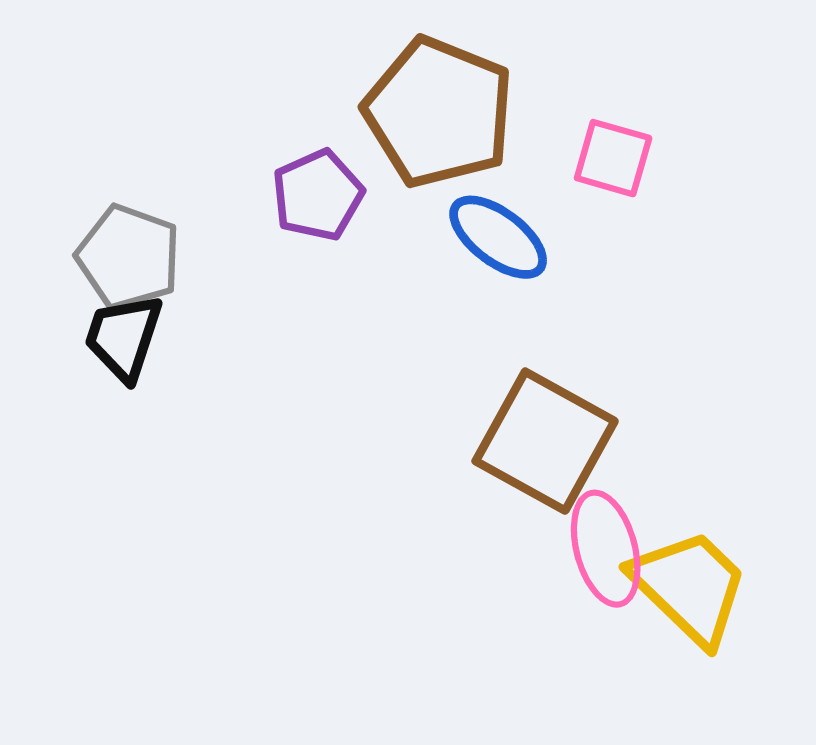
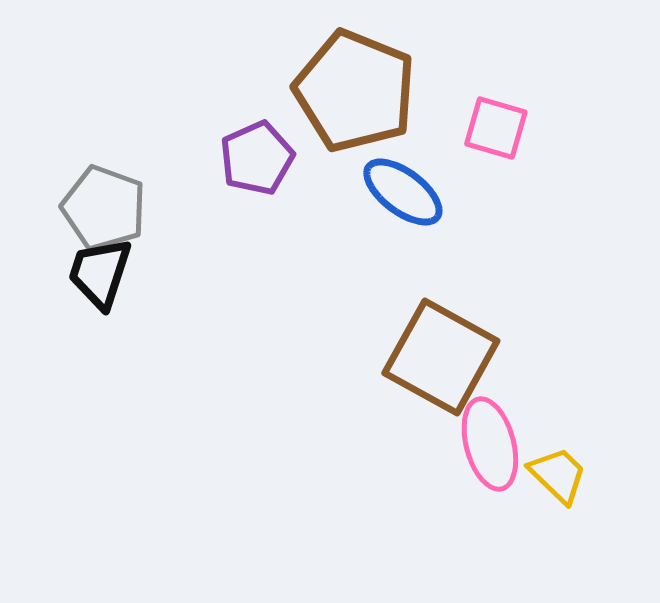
yellow trapezoid: (690, 587) -> (558, 475), size x0.6

